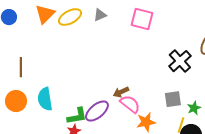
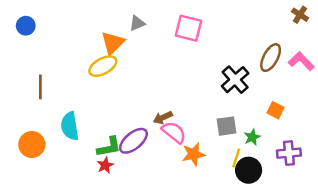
orange triangle: (45, 14) -> (113, 43), moved
yellow ellipse: (70, 17) -> (103, 66), moved
orange circle: (16, 101) -> (32, 144), moved

